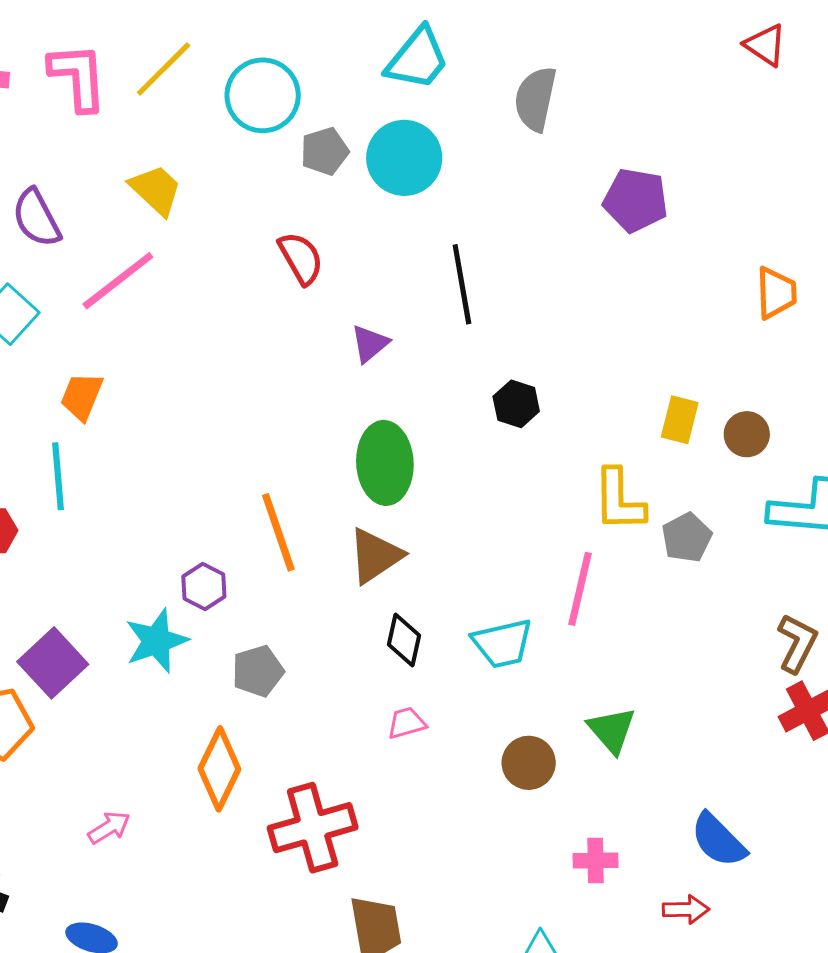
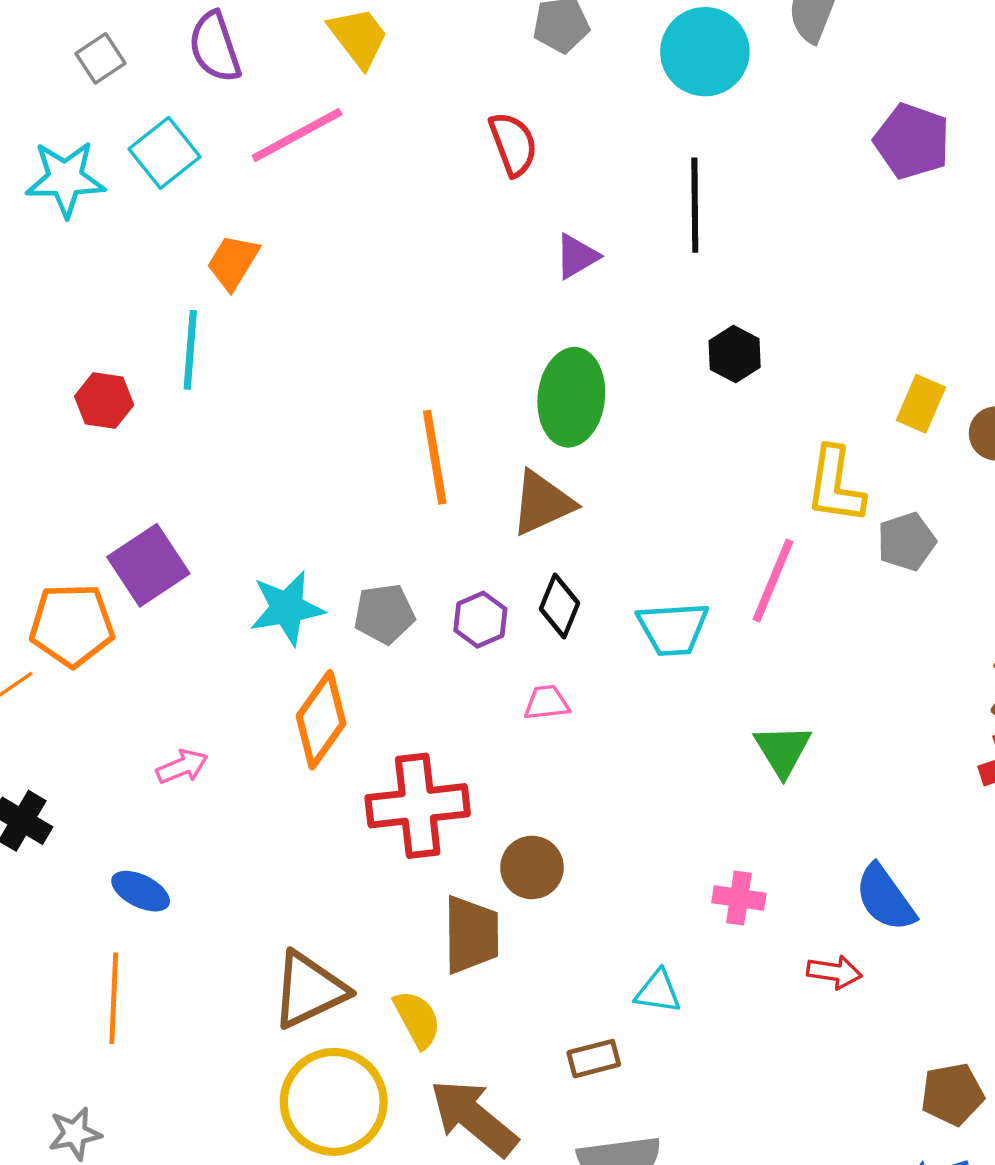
cyan circle: (404, 158) -> (705, 52), moved
purple hexagon: (204, 586) -> (480, 620), moved
cyan star: (156, 641) -> (287, 608), moved
brown circle: (529, 763) -> (532, 867), moved

